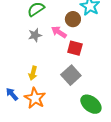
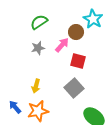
pink arrow: (59, 32) -> (62, 45), turned 98
orange star: (35, 98) -> (38, 111), turned 30

